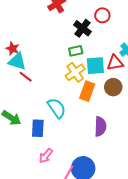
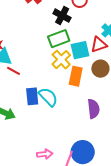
green rectangle: (76, 51) -> (59, 39), size x1.5
blue rectangle: (38, 128) -> (32, 96), moved
pink arrow: (46, 156) -> (45, 154), moved, turned -126

